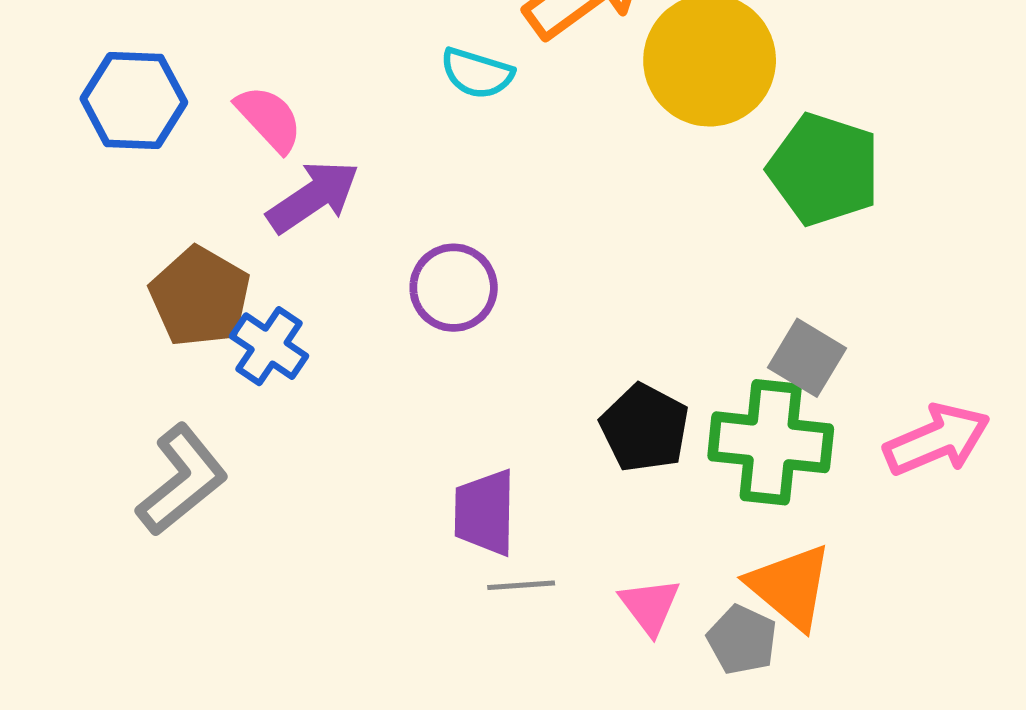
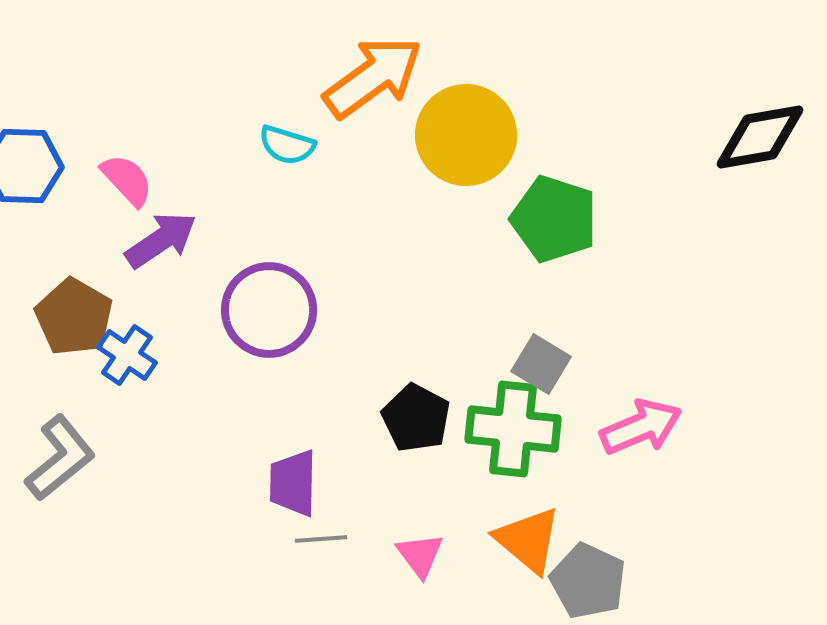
purple circle: (454, 288) -> (269, 310), size x1.4
gray pentagon: (742, 640) -> (588, 581), moved, size x1.4

